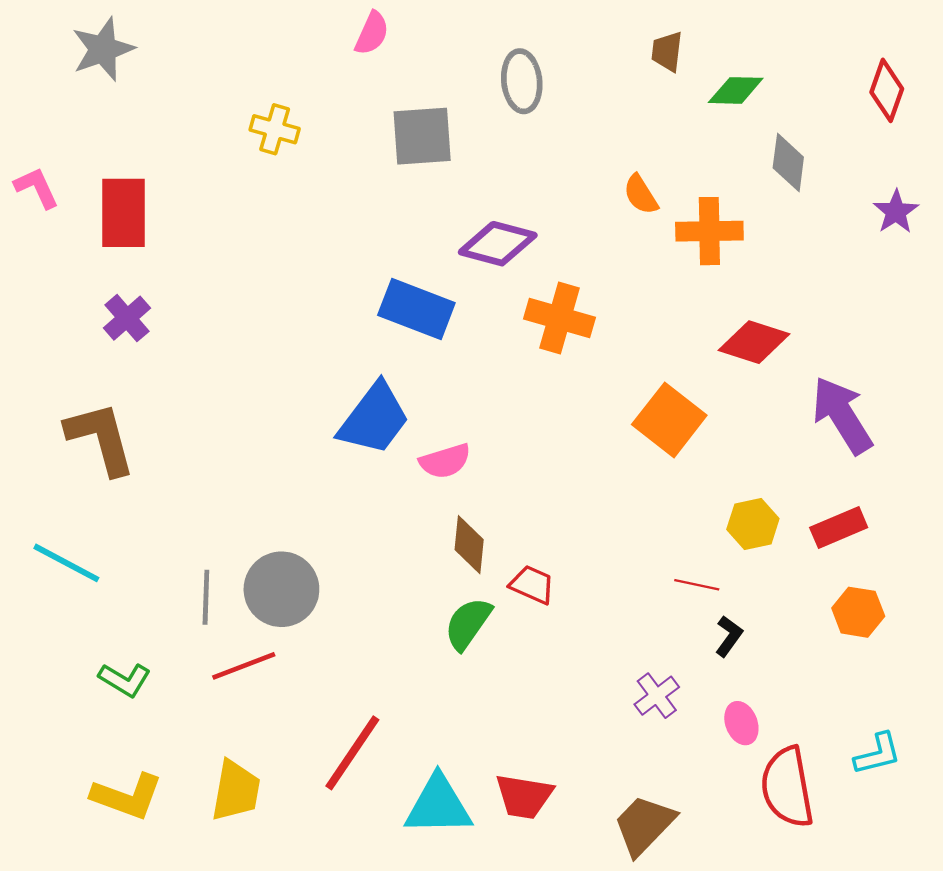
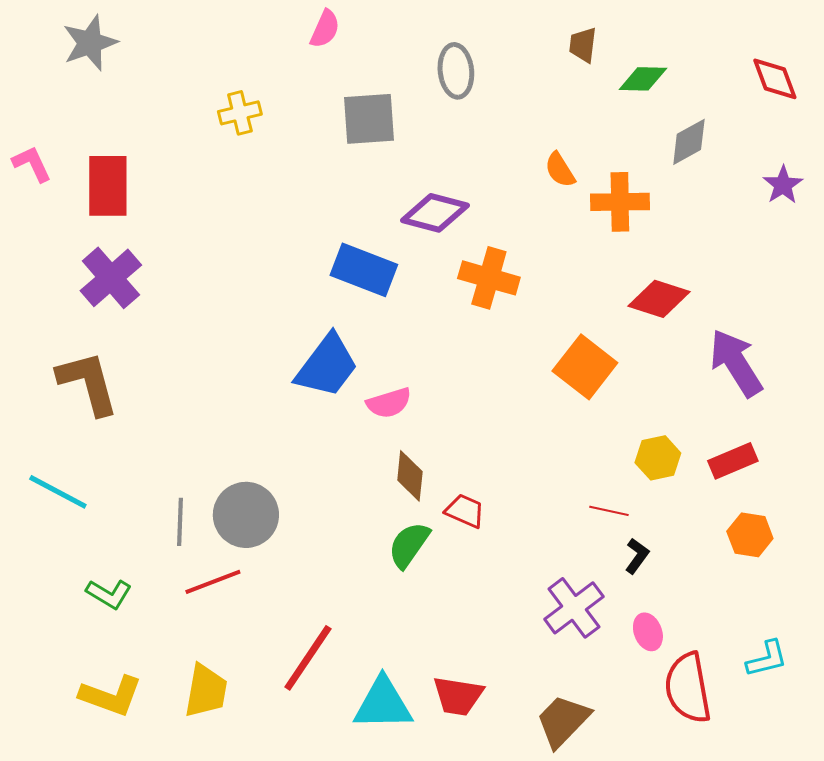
red diamond: (887, 90) -> (775, 79), turned -40
yellow cross: (275, 129) -> (240, 113), turned -30
gray diamond: (788, 162) -> (689, 142), turned 54
purple cross: (127, 318) -> (111, 278), size x1.5
purple cross: (657, 696) -> (574, 608), size x1.5

